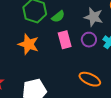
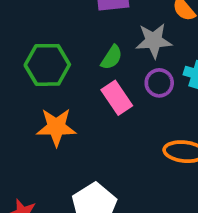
green semicircle: (58, 16) -> (112, 57), moved

